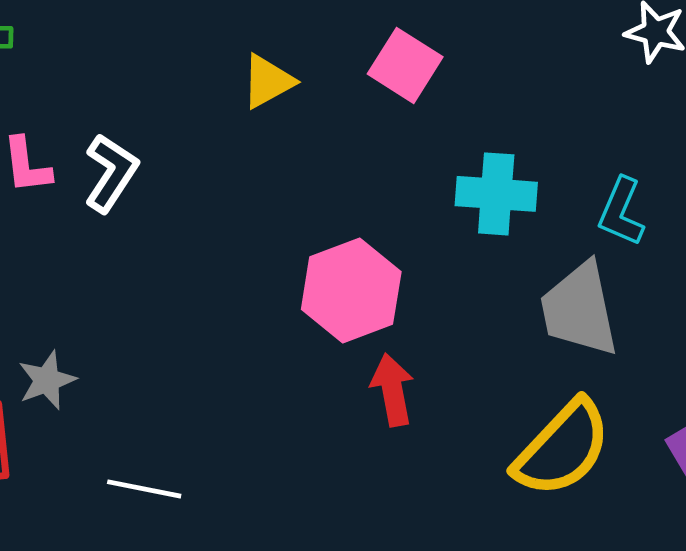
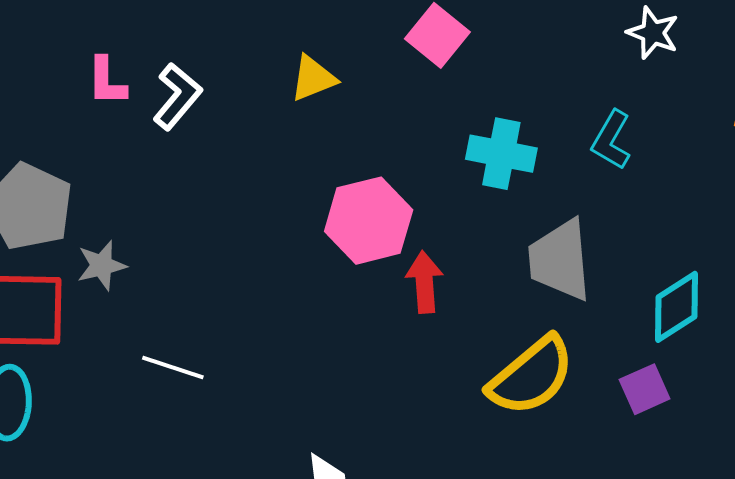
yellow triangle: (268, 81) -> (313, 78), moved
cyan L-shape: (621, 212) -> (611, 140), moved
red arrow: (392, 390) -> (424, 282), moved

